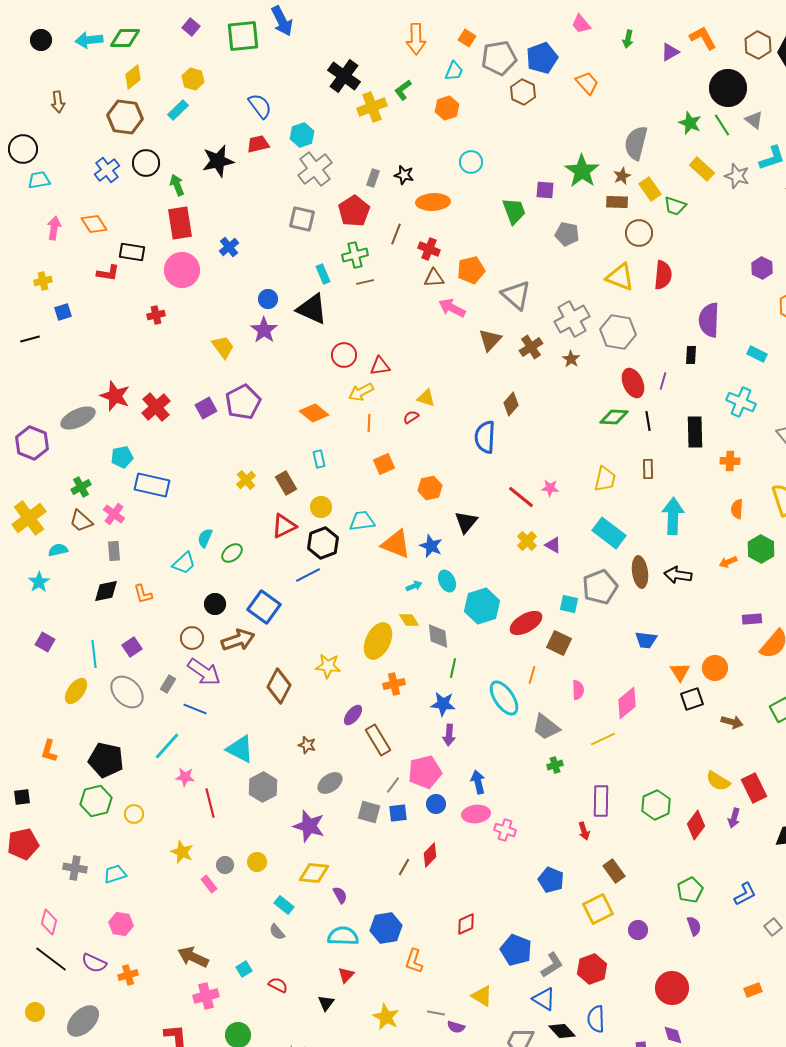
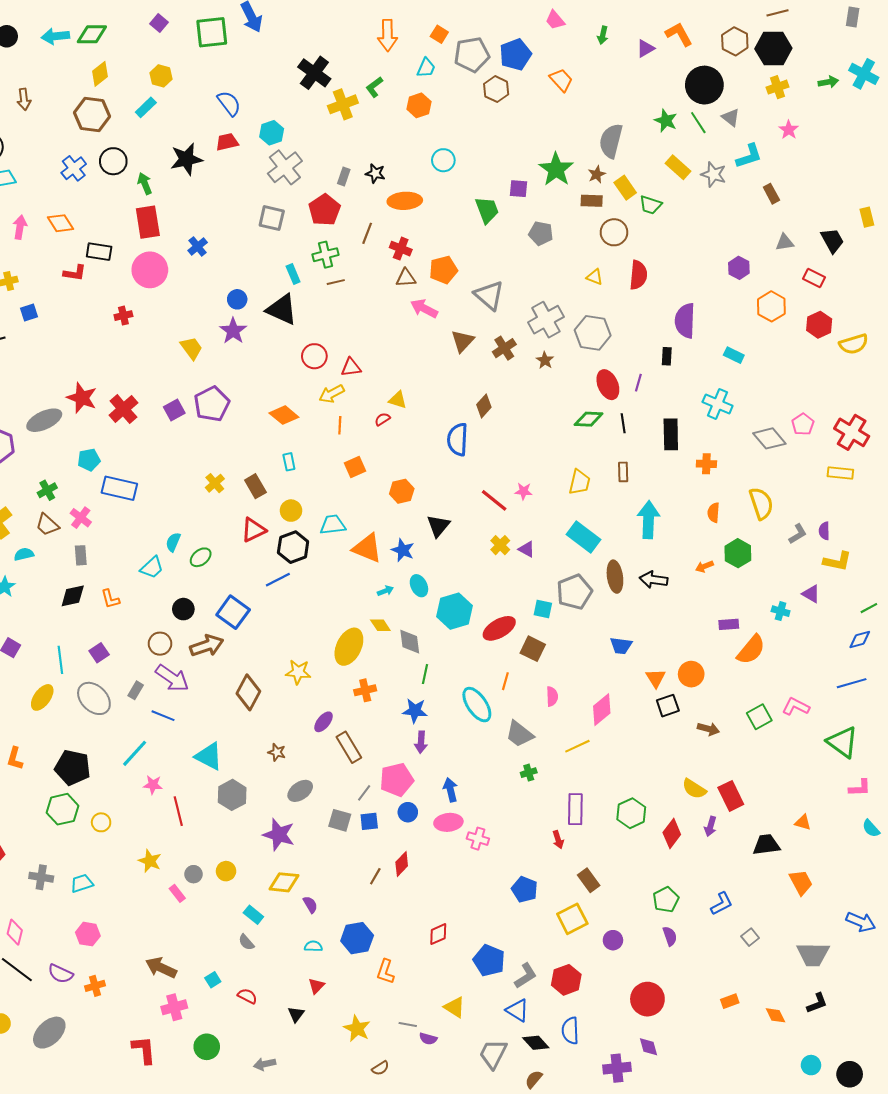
yellow triangle: (620, 277) -> (595, 277), size x0.6
cyan semicircle: (343, 936) -> (313, 946), size x0.6

